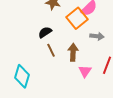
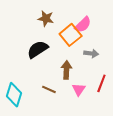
black semicircle: (45, 32) -> (38, 49), size x1.5
brown line: (51, 50) -> (49, 89), moved, turned -40

